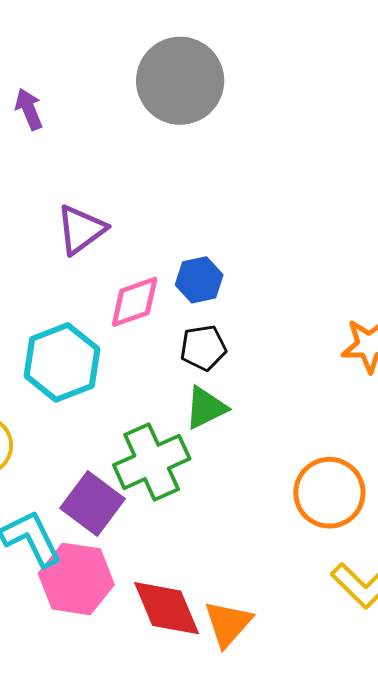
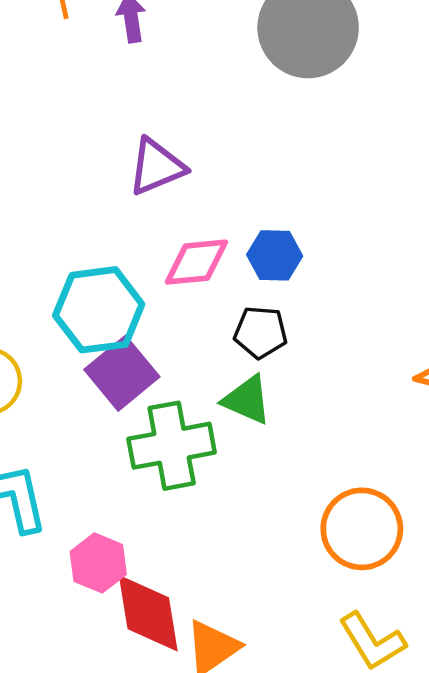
green triangle: (206, 408) -> (247, 400), turned 36
purple square: (93, 503) -> (122, 373), moved
pink hexagon: (76, 579) -> (98, 563), moved, size x0.7

